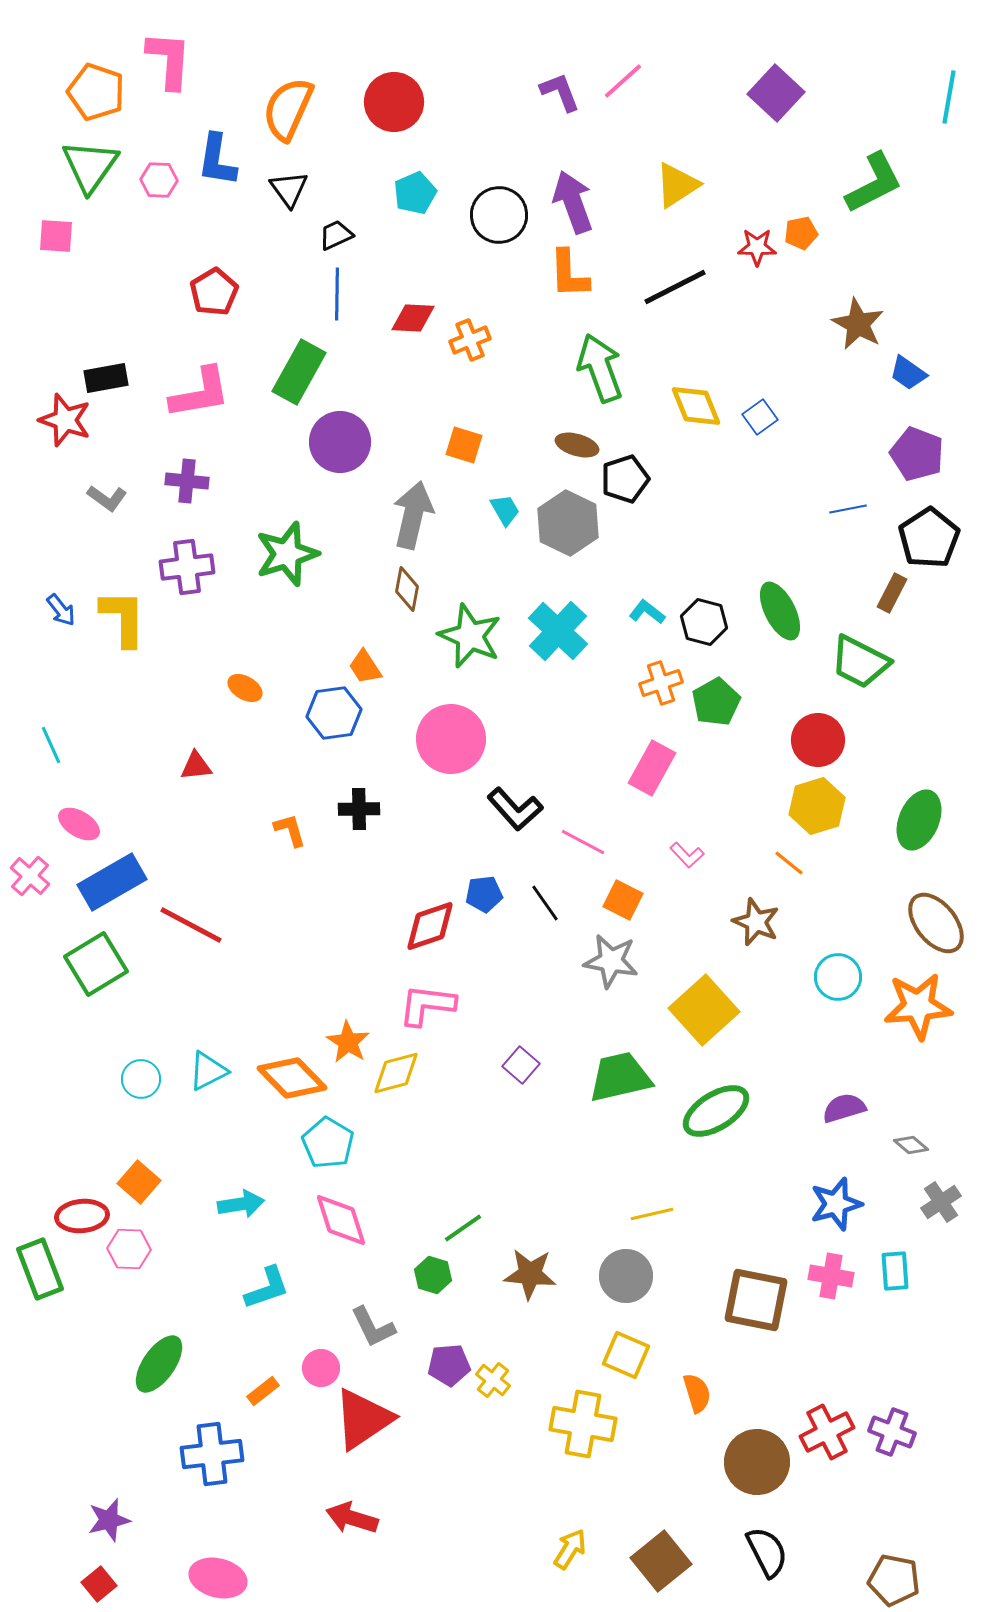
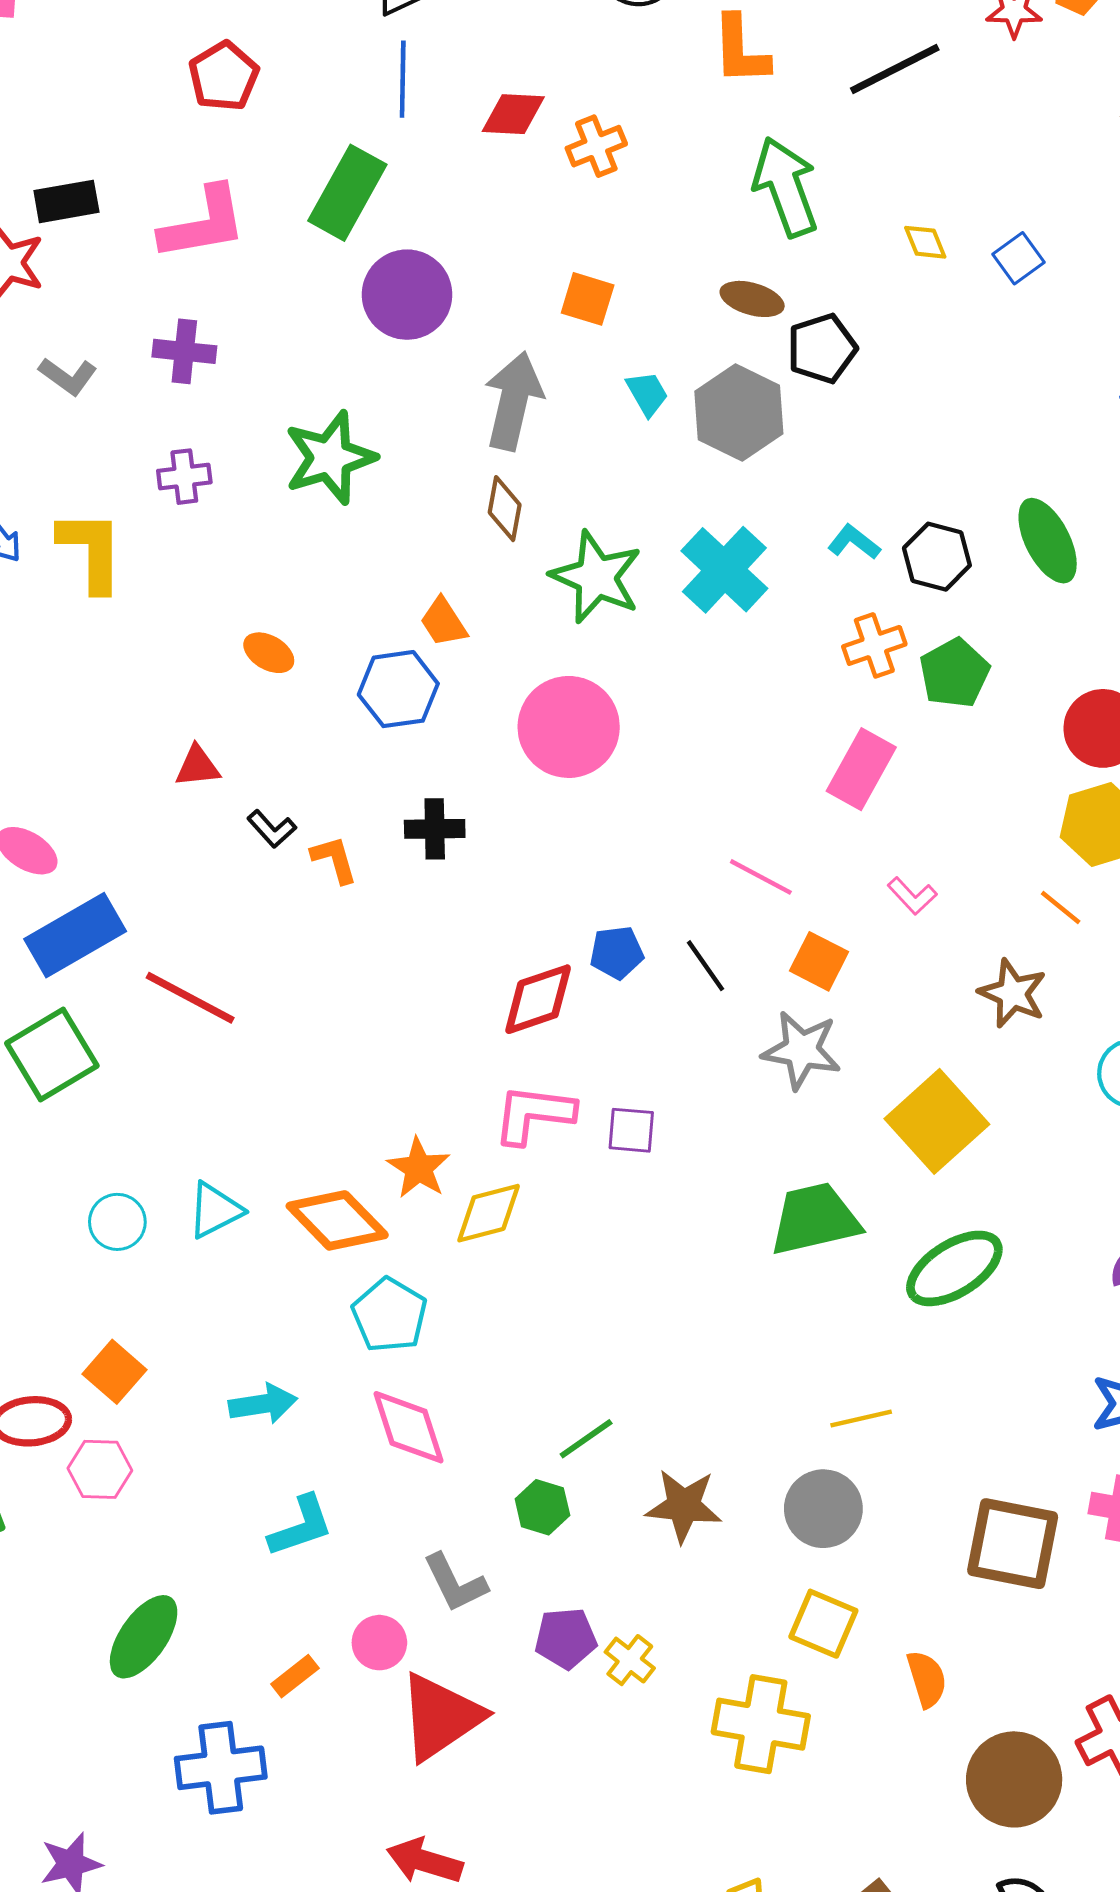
yellow diamond: (696, 406) -> (925, 242), size x0.6
purple cross: (187, 567) -> (184, 477), size x0.7
black L-shape: (515, 809) -> (272, 829), moved, size x0.6
purple square: (521, 1065) -> (631, 1130), moved, turned -36

